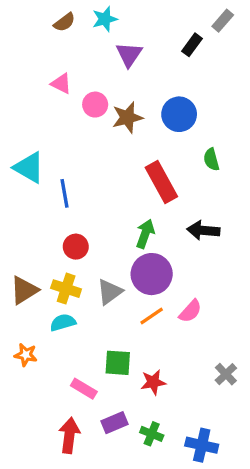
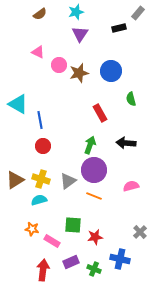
cyan star: (105, 19) -> (76, 12), moved
black rectangle: (192, 45) -> (119, 28), turned 40
red rectangle: (161, 182) -> (100, 113), size x0.7
red circle: (76, 247) -> (43, 146), moved
pink semicircle: (190, 311) -> (131, 186), moved, turned -147
orange line: (152, 316) -> (94, 196), turned 56
orange star: (26, 355) -> (32, 229), moved
blue cross: (202, 445) -> (120, 259), moved

